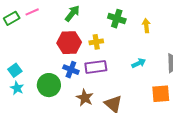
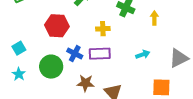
red hexagon: (69, 43) -> (57, 26), moved
cyan star: (17, 88) -> (19, 74), moved
brown star: (85, 98) -> (85, 83), turned -30

